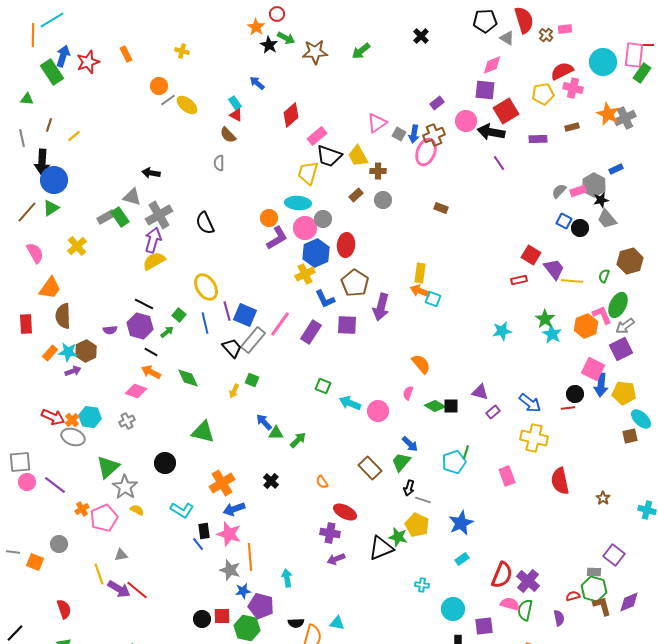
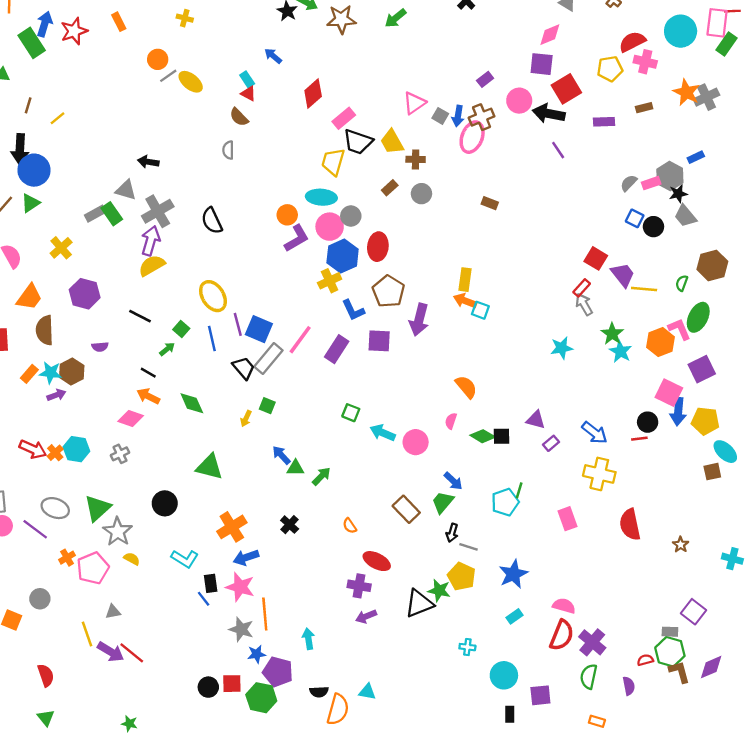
red rectangle: (519, 280) -> (582, 288), turned -35
purple hexagon: (140, 326) -> (85, 294), moved
gray arrow: (625, 326) -> (584, 304), moved, turned 96
gray ellipse: (73, 437) -> (55, 508), moved
pink semicircle: (510, 604) -> (564, 606), moved

